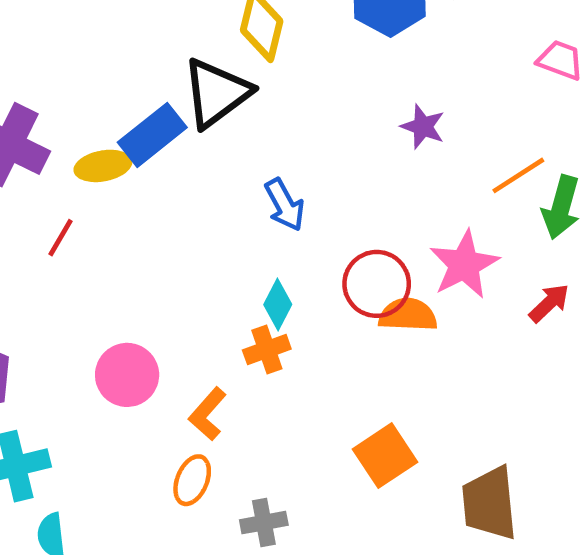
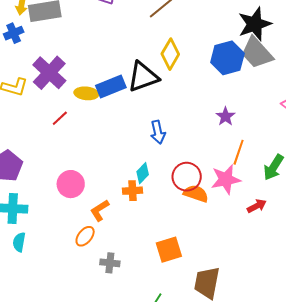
orange line: (518, 175) -> (239, 152), moved, turned -55

